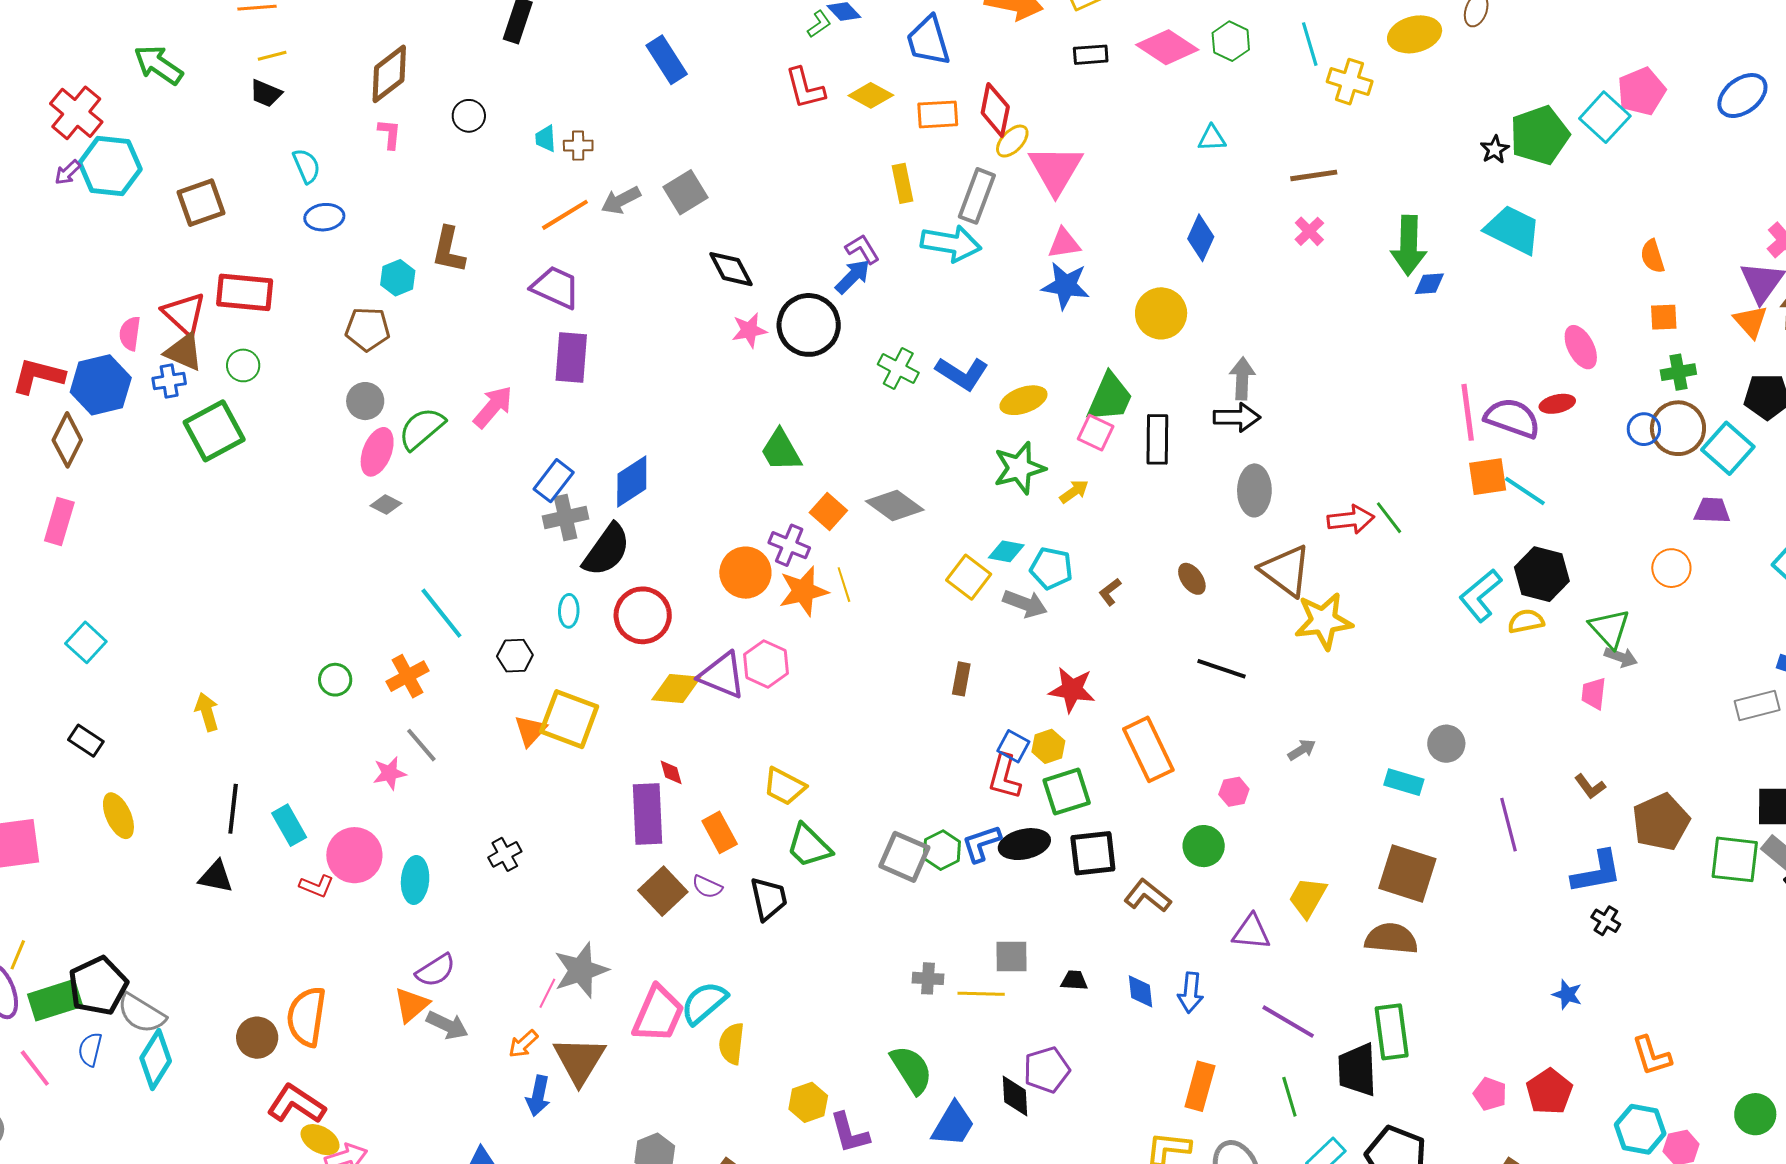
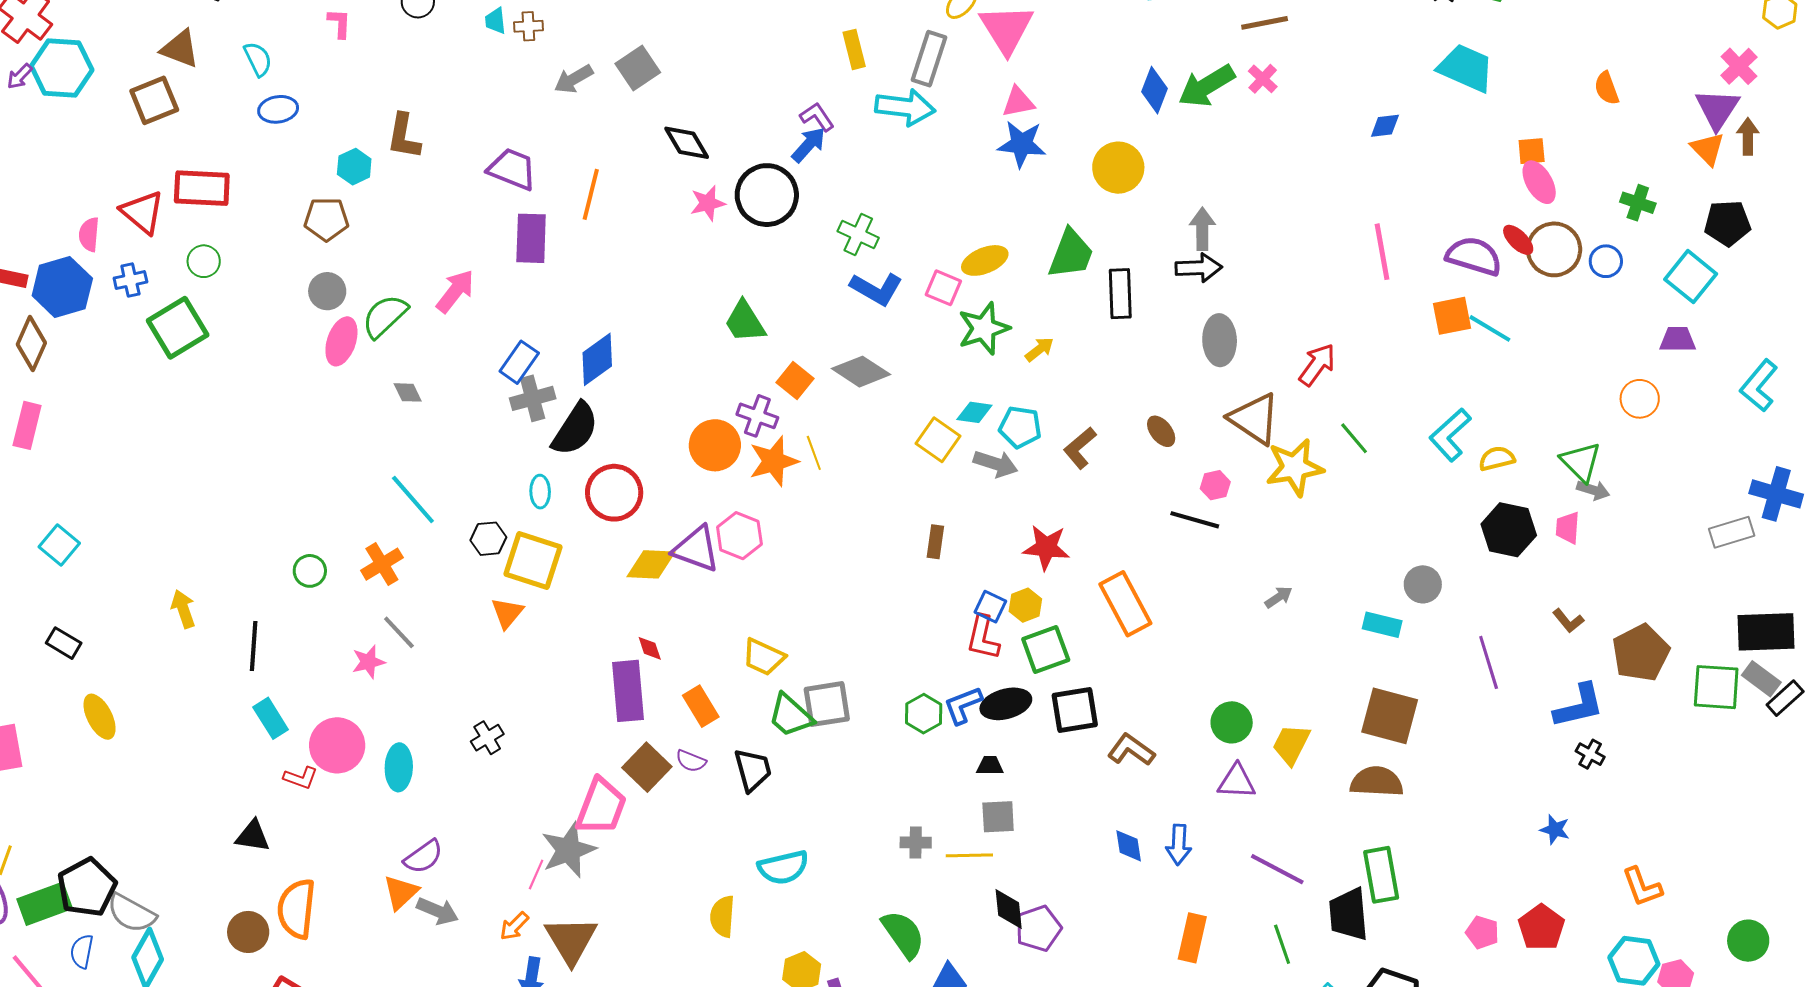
orange line: (565, 215) -> (591, 194), moved, turned -42
green arrow: (1409, 245) -> (1207, 86), moved, turned 60
orange square: (1664, 317) -> (1532, 151), moved
brown triangle: (184, 352) -> (180, 49), moved
green cross: (1678, 372) -> (1638, 203), turned 32
blue L-shape: (962, 373) -> (876, 289), moved
red ellipse: (1557, 404) -> (1518, 240), turned 60
pink line: (1468, 412) -> (1382, 252), moved
brown circle: (1678, 428) -> (1554, 249), moved
pink square: (1096, 433) -> (943, 288), moved
gray diamond: (386, 504) -> (408, 392), moved, turned 40
green line: (1389, 518) -> (1354, 438), moved
red arrow: (1351, 519) -> (1317, 365), turned -45
black hexagon: (1542, 574) -> (1509, 530), moved
brown L-shape: (1110, 592) -> (1080, 448), size x1.5
yellow square: (569, 719) -> (533, 560), moved
pink hexagon: (1234, 792) -> (1215, 485), moved
black line: (233, 809) -> (254, 646), moved
green circle: (1204, 846) -> (1232, 722), moved
gray square: (904, 857) -> (827, 704), moved, turned -30
black triangle: (216, 877) -> (253, 836), moved
black trapezoid: (1074, 980) -> (990, 766), moved
cyan semicircle: (704, 1003) -> (783, 867), moved, turned -150
pink trapezoid: (658, 1014) -> (601, 807), moved
black diamond: (1015, 1096) -> (1009, 909), moved

